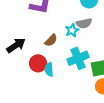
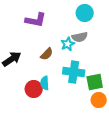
cyan cross: (78, 58) -> (74, 72), turned 30
red circle: (38, 63) -> (34, 89), moved

